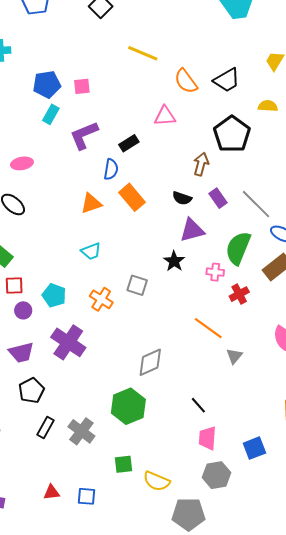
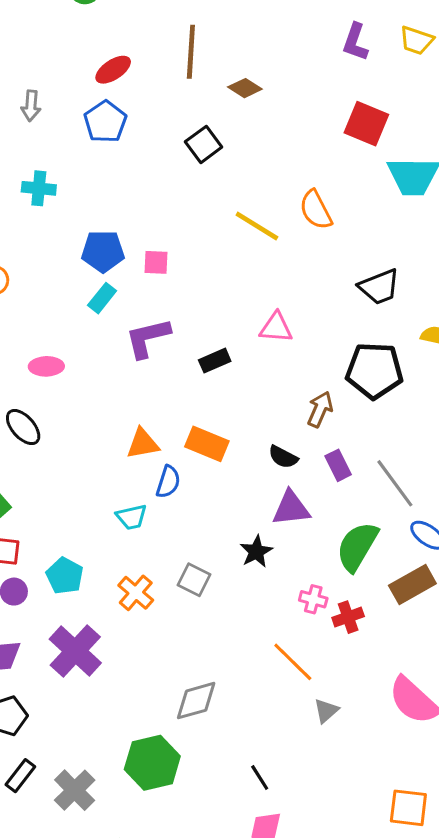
orange semicircle: (186, 81) -> (316, 210), moved
black pentagon: (232, 134) -> (374, 371), turned 30
blue semicircle: (111, 169) -> (168, 482), moved
orange rectangle: (132, 197) -> (207, 444), turned -36
pink cross: (215, 272) -> (313, 599), moved

